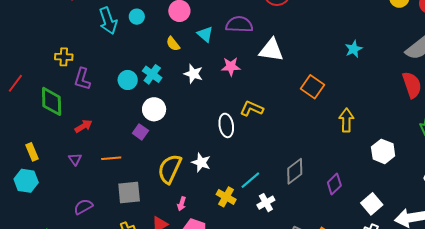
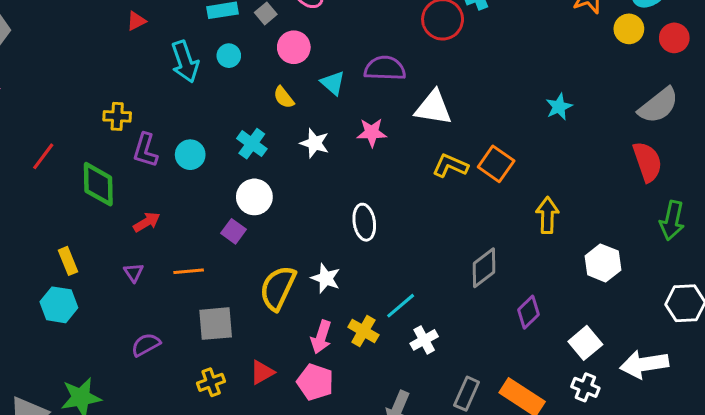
cyan circle: (128, 80) -> (190, 155), moved
yellow L-shape: (252, 109) -> (450, 166), moved
gray diamond: (295, 171) -> (484, 268), moved
pink arrow: (182, 204) -> (321, 337), moved, size x1.5

